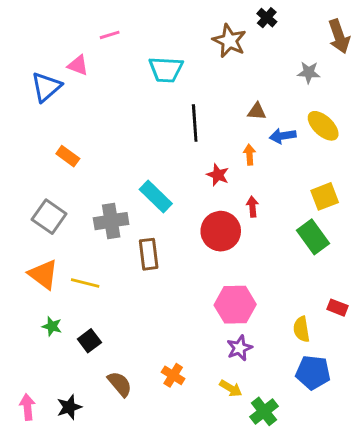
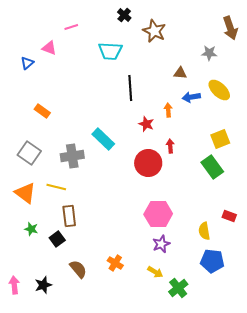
black cross: (267, 18) -> (124, 15), moved
blue triangle: (46, 87) -> (27, 63), size x0.6
brown triangle: (257, 111) -> (180, 73), moved
brown rectangle: (149, 254) -> (69, 216), moved
yellow line: (85, 283) -> (56, 187), moved

